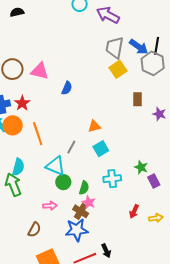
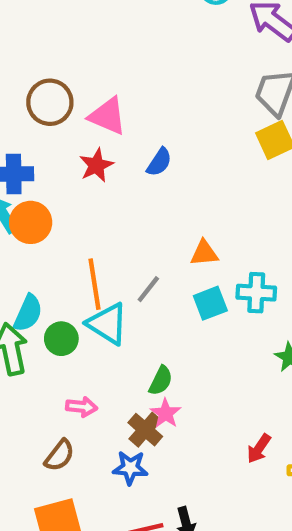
red star: (22, 103) -> (96, 165), moved
orange line: (38, 134) -> (94, 284), moved
cyan cross: (112, 179) -> (256, 293), moved
green circle: (63, 182) -> (61, 339), moved
brown semicircle: (34, 230) -> (60, 455), moved
blue star: (77, 230) -> (130, 468), size x0.7

